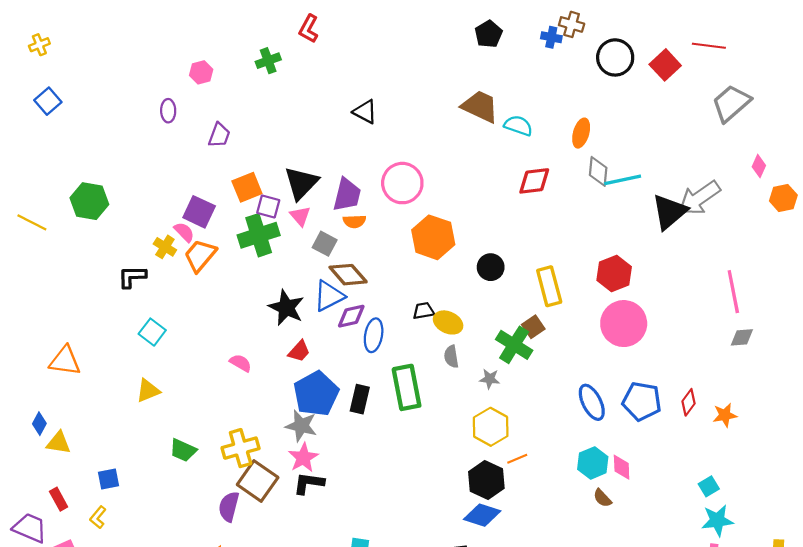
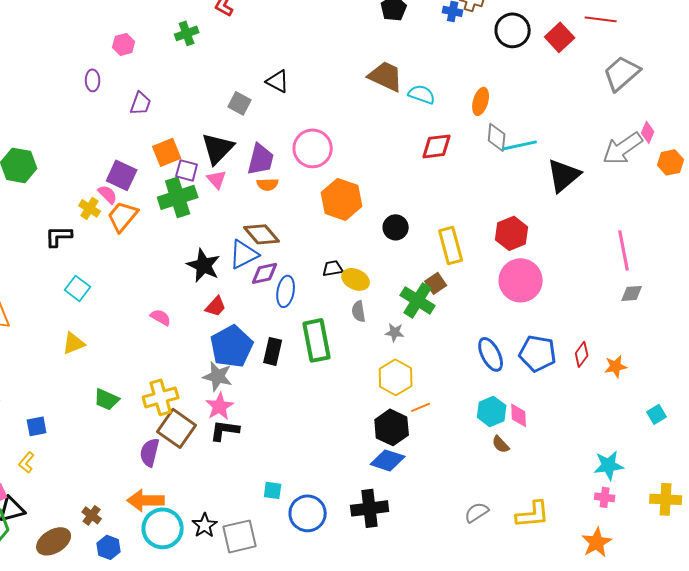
gray arrow: (699, 198) -> (623, 148), moved
gray square: (325, 244) -> (240, 103), moved
cyan square: (709, 486) -> (657, 414), moved

